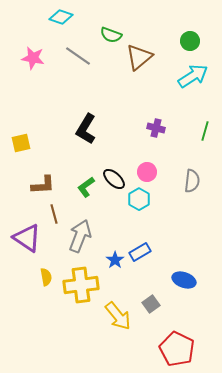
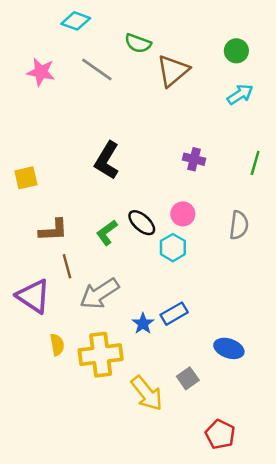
cyan arrow: (193, 76) -> (240, 94), size x0.7
gray arrow: (80, 236) -> (99, 294), turned -144
red pentagon: (177, 349) -> (220, 434), size x0.7

